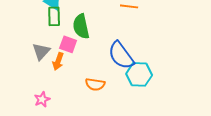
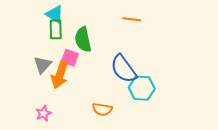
orange arrow: (58, 61) -> (60, 75), size x1.5
orange semicircle: (95, 84) -> (102, 109), moved

